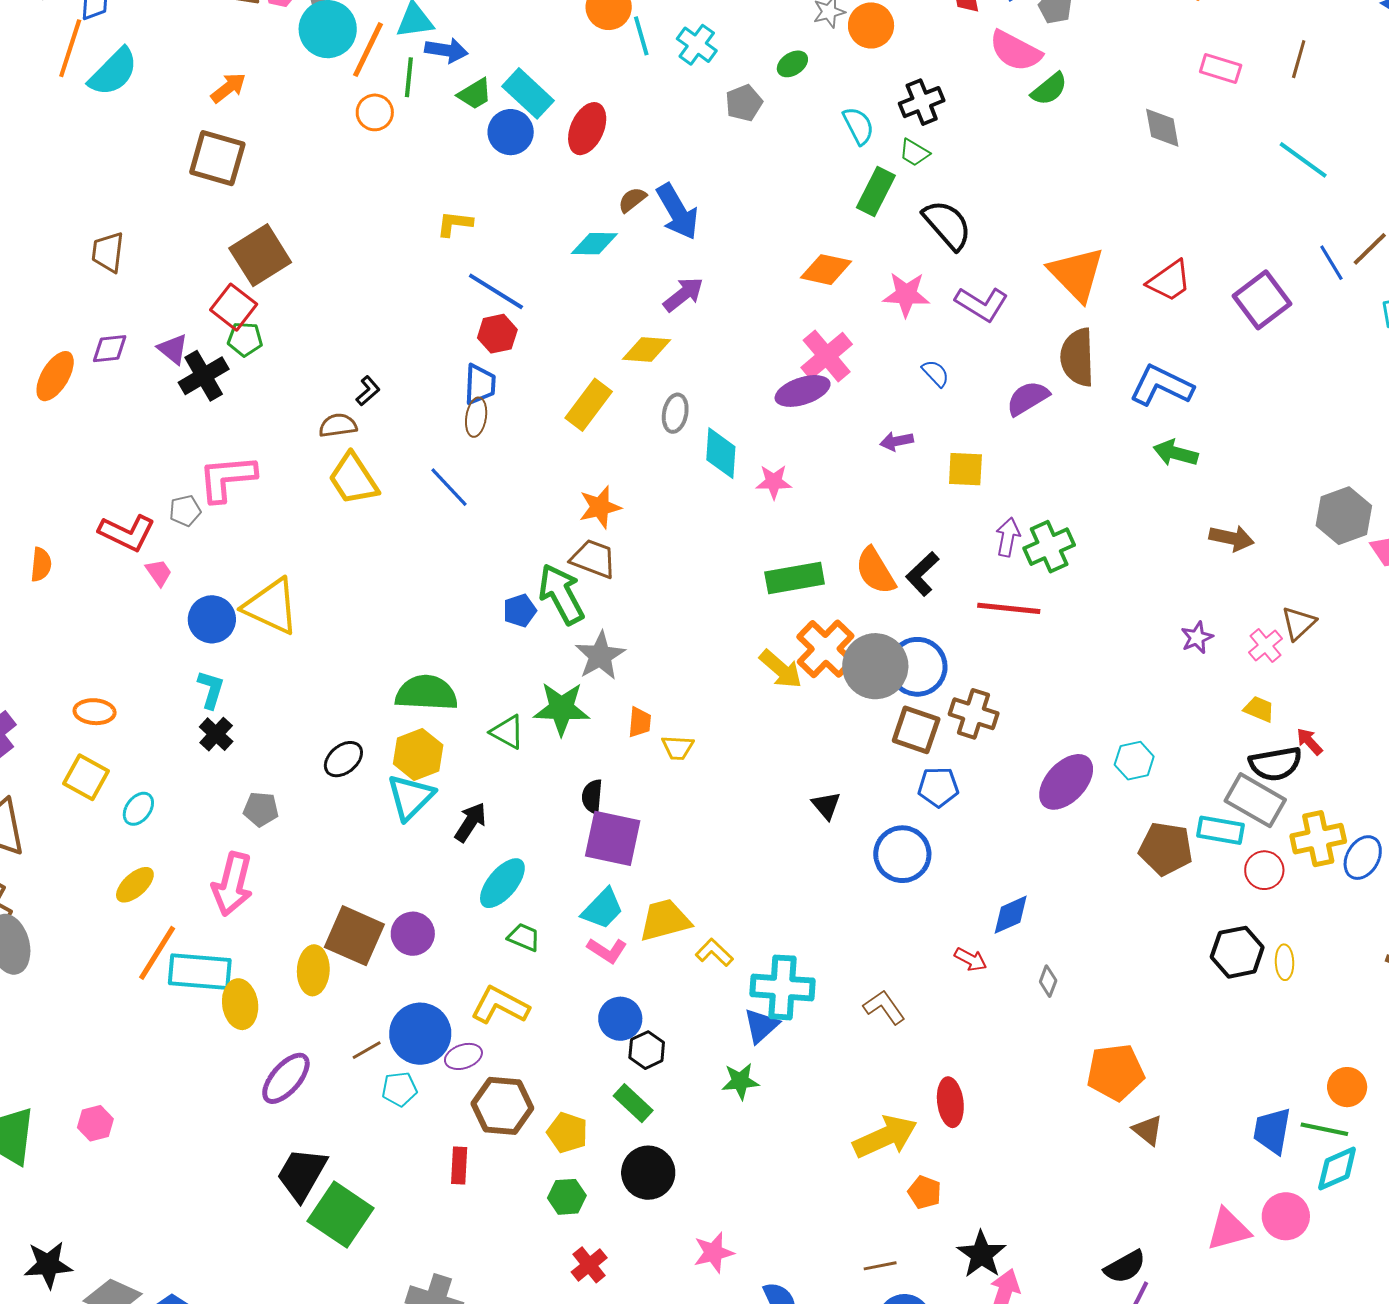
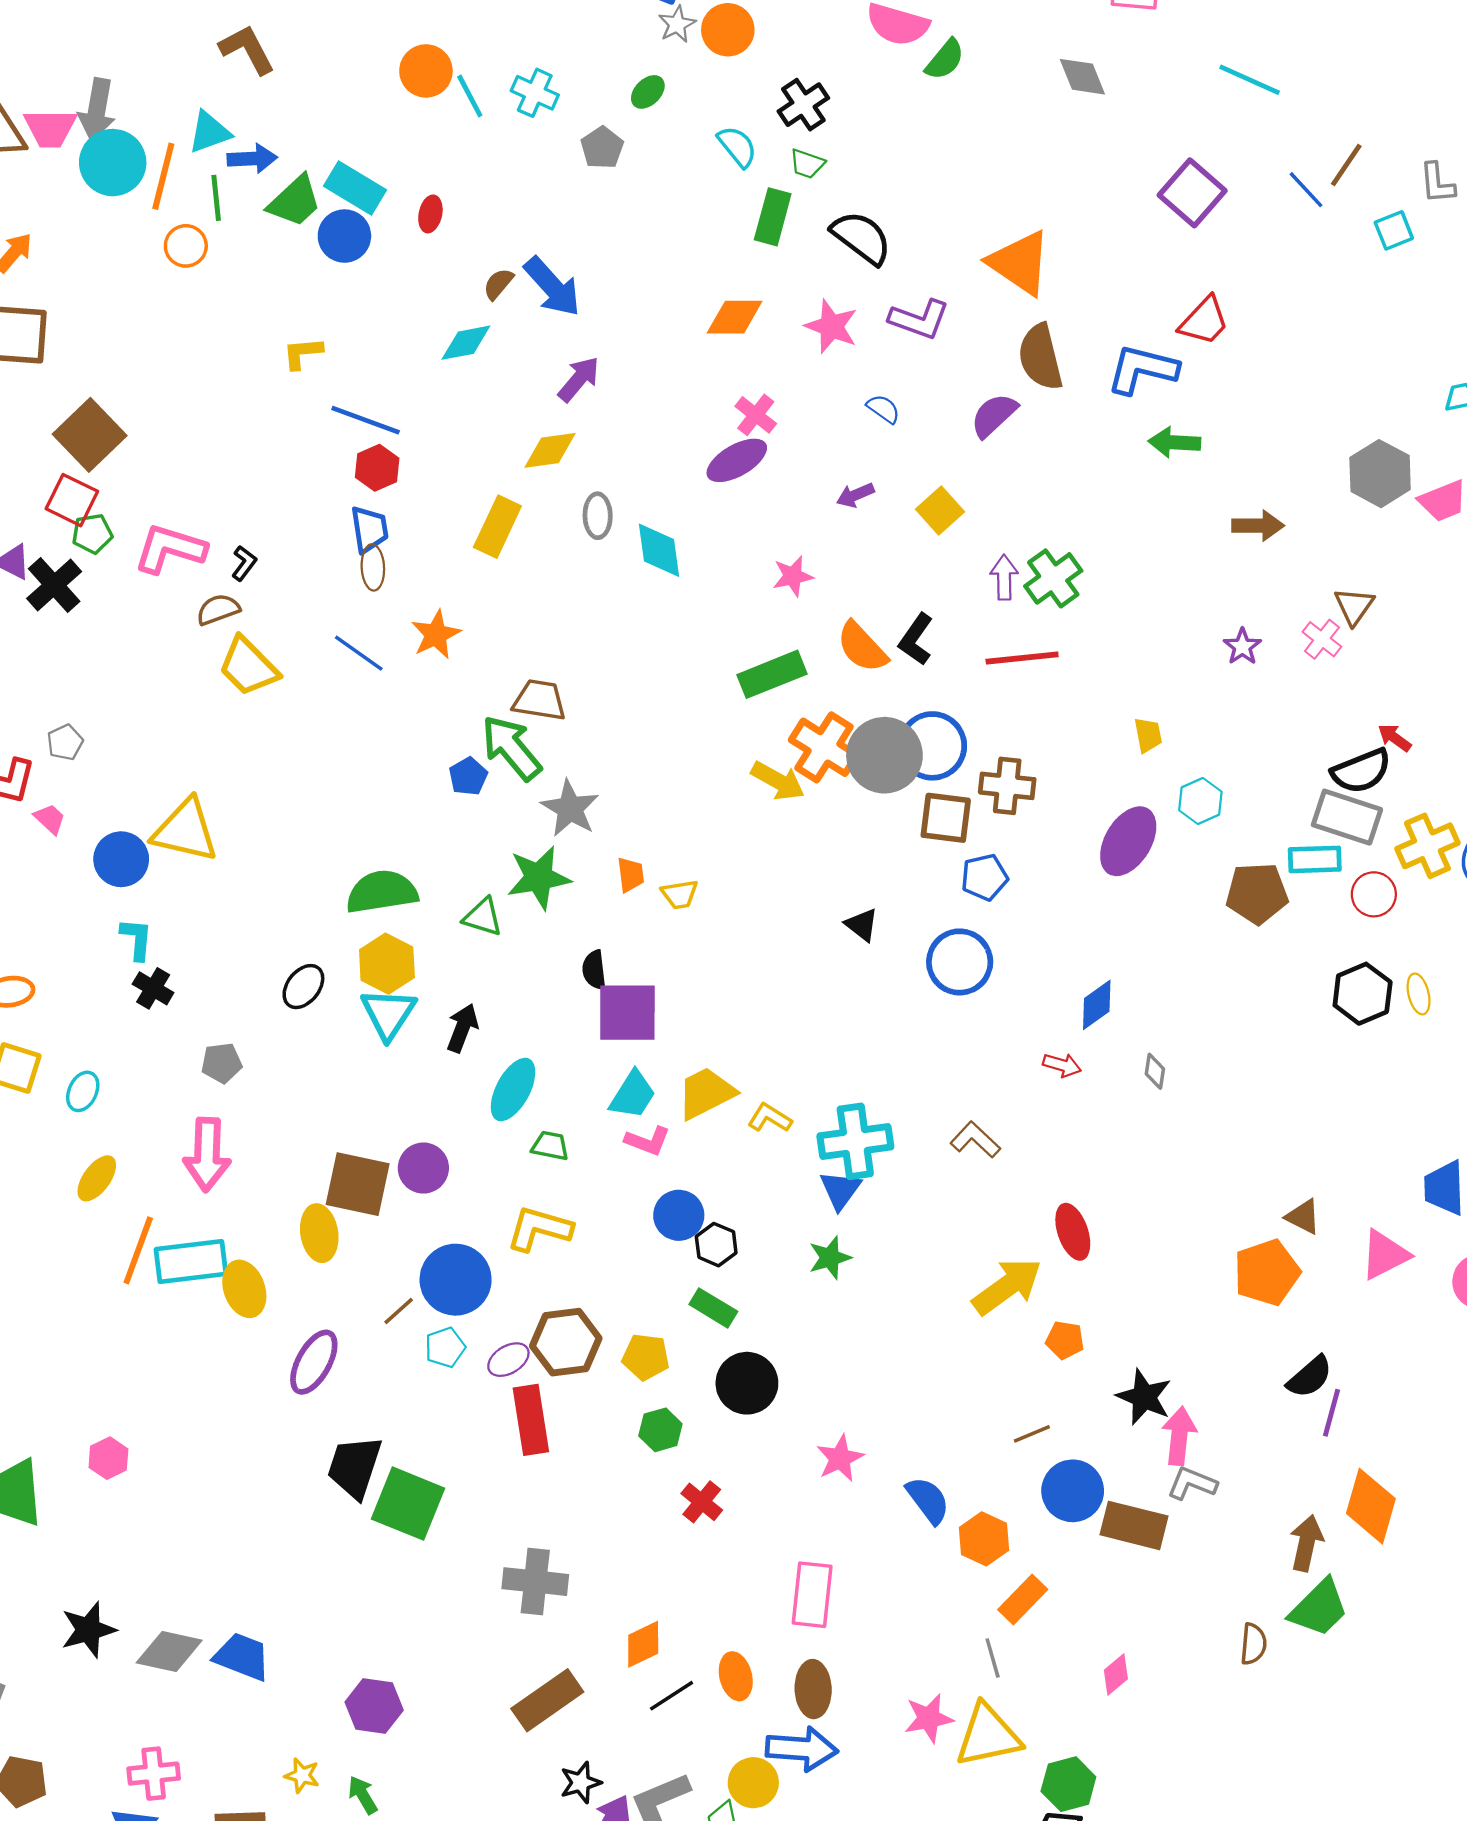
green trapezoid: (475, 94) -> (295, 201), size x1.4
red ellipse: (587, 129) -> (430, 214), size x0.6
red trapezoid: (1169, 281) -> (1204, 321), moved
pink star: (906, 294) -> (831, 326), turned 30
purple square: (1262, 300) -> (1192, 193), moved
pink cross: (827, 356) -> (756, 415), size x0.7
yellow square: (965, 469) -> (940, 510), turned -33
pink L-shape: (227, 478) -> (170, 549), moved, turned 34
pink star: (774, 482) -> (793, 576), moved
orange star: (600, 507) -> (436, 634), moved
yellow trapezoid: (1259, 709) -> (1148, 735), moved, turned 68
purple ellipse: (463, 1056) -> (508, 1360), moved
orange pentagon: (1115, 1072) -> (1267, 1272), moved
red rectangle: (459, 1165) -> (531, 1420), size x1.6
pink triangle: (1228, 1229) -> (1385, 1255), moved

